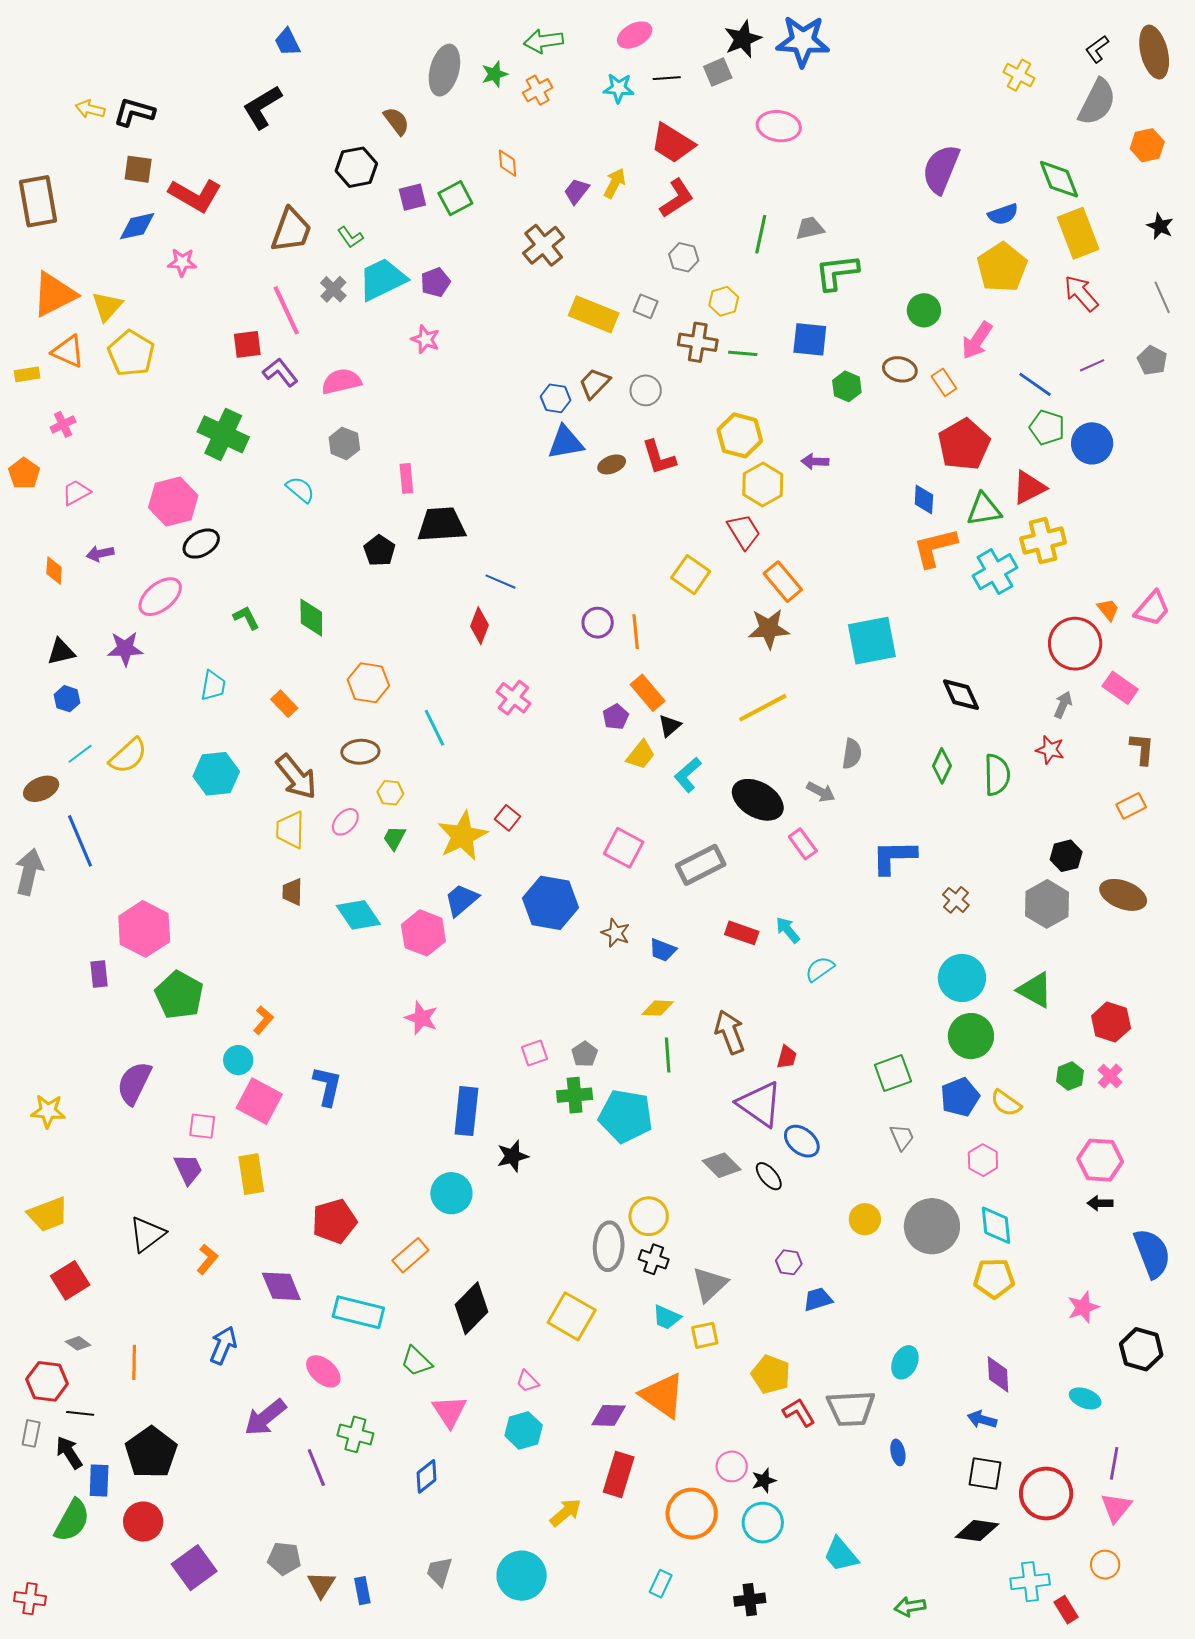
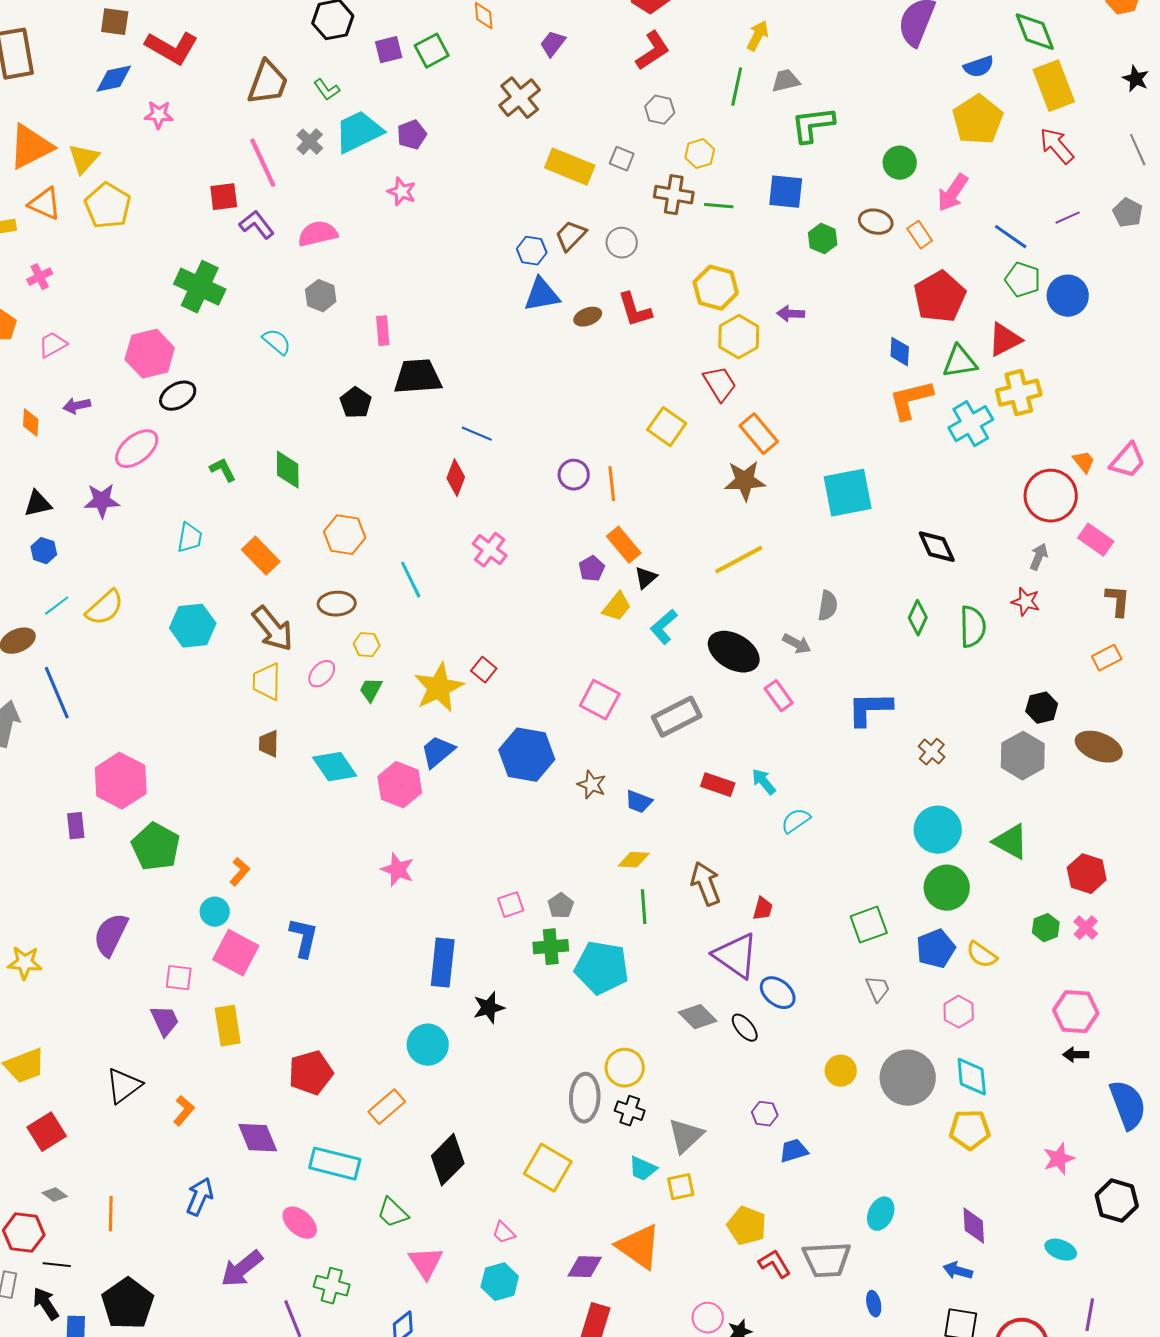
yellow arrow: (615, 183) -> (758, 36), moved
orange rectangle: (284, 704) -> (261, 556), size x1.4

